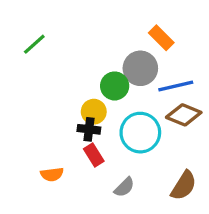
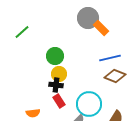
gray circle: (140, 68) -> (88, 18), moved
green circle: (115, 86) -> (55, 56), moved
cyan circle: (140, 133) -> (89, 104), moved

